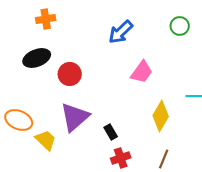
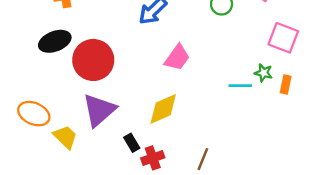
red circle: (70, 74) -> (93, 60), size x1.5
yellow diamond: (161, 116) -> (163, 109), moved, turned 36
black rectangle: (111, 132) -> (132, 143), moved

